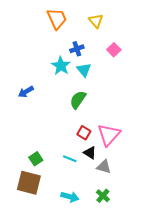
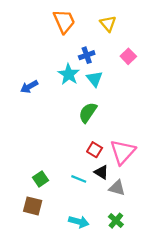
blue arrow: (26, 92) -> (29, 87), moved
brown square: (29, 183) -> (33, 206), size x0.7

